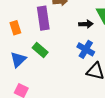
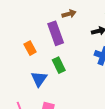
green rectangle: (40, 50) -> (59, 65), turned 35

